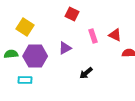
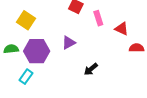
pink rectangle: (93, 36) -> (98, 18), moved
cyan rectangle: (25, 80) -> (26, 77), turned -56

